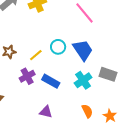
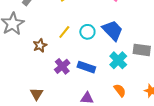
yellow line: (36, 55) -> (64, 32), moved
orange semicircle: (87, 111) -> (120, 90), moved

